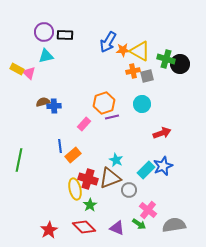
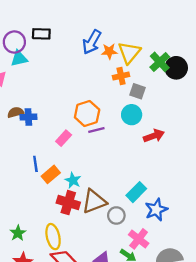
purple circle: (44, 32) -> (14, 42), moved
yellow triangle: (140, 51) -> (129, 53), turned 40
green cross: (166, 59) -> (160, 62), turned 30
gray square: (147, 76) -> (137, 91), moved, turned 32
red arrow: (162, 133) -> (154, 136), moved
cyan star: (116, 160) -> (73, 180), moved
blue star: (163, 166) -> (156, 210), moved
yellow ellipse: (75, 189) -> (53, 237), moved
green star: (90, 205) -> (18, 233), moved

